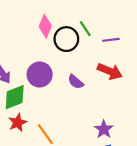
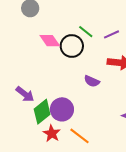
pink diamond: (45, 26) -> (50, 41), turned -40
purple circle: (40, 74) -> (62, 109), moved

